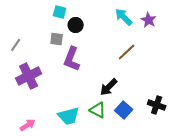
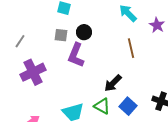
purple star: (149, 20) -> (157, 25), moved
black circle: (76, 25) -> (84, 32), moved
brown line: (127, 52) -> (131, 48), turned -60

